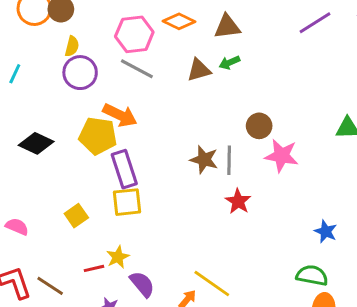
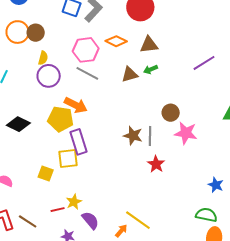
purple line: (315, 23) -> (204, 63), moved
yellow square: (127, 202) -> (68, 159), moved
yellow square: (76, 216) -> (46, 173), turned -35

